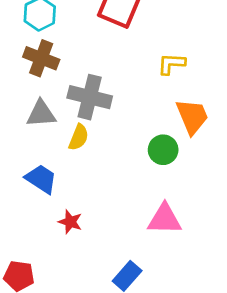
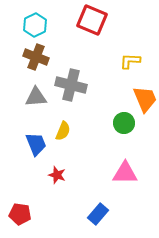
yellow semicircle: (79, 137) -> (63, 131), moved
blue trapezoid: (41, 179) -> (36, 144), turned 35

